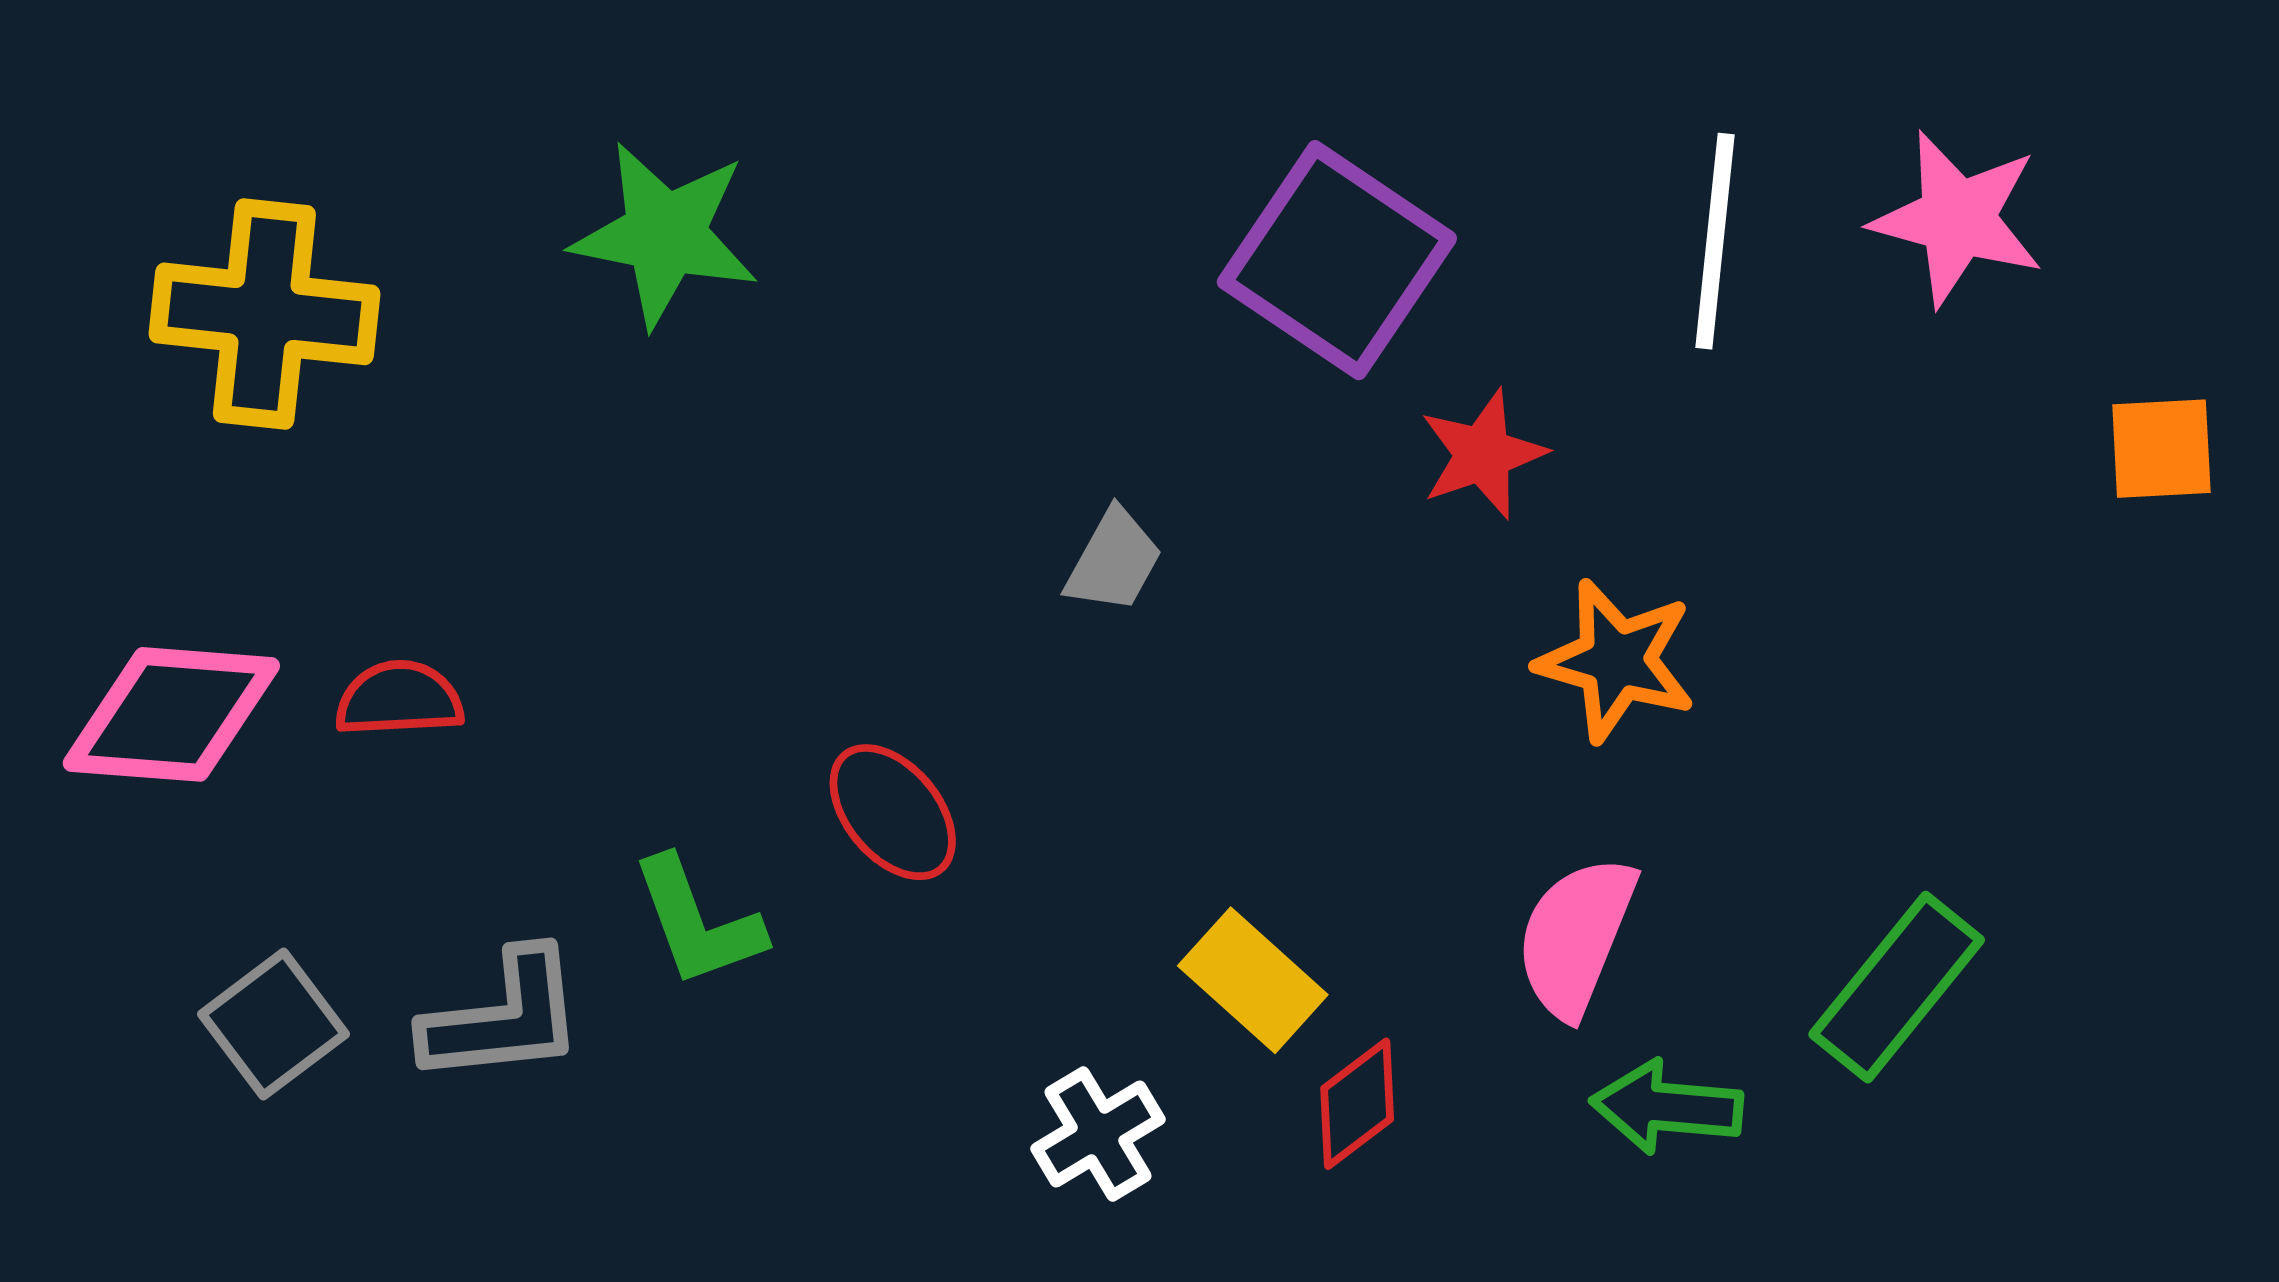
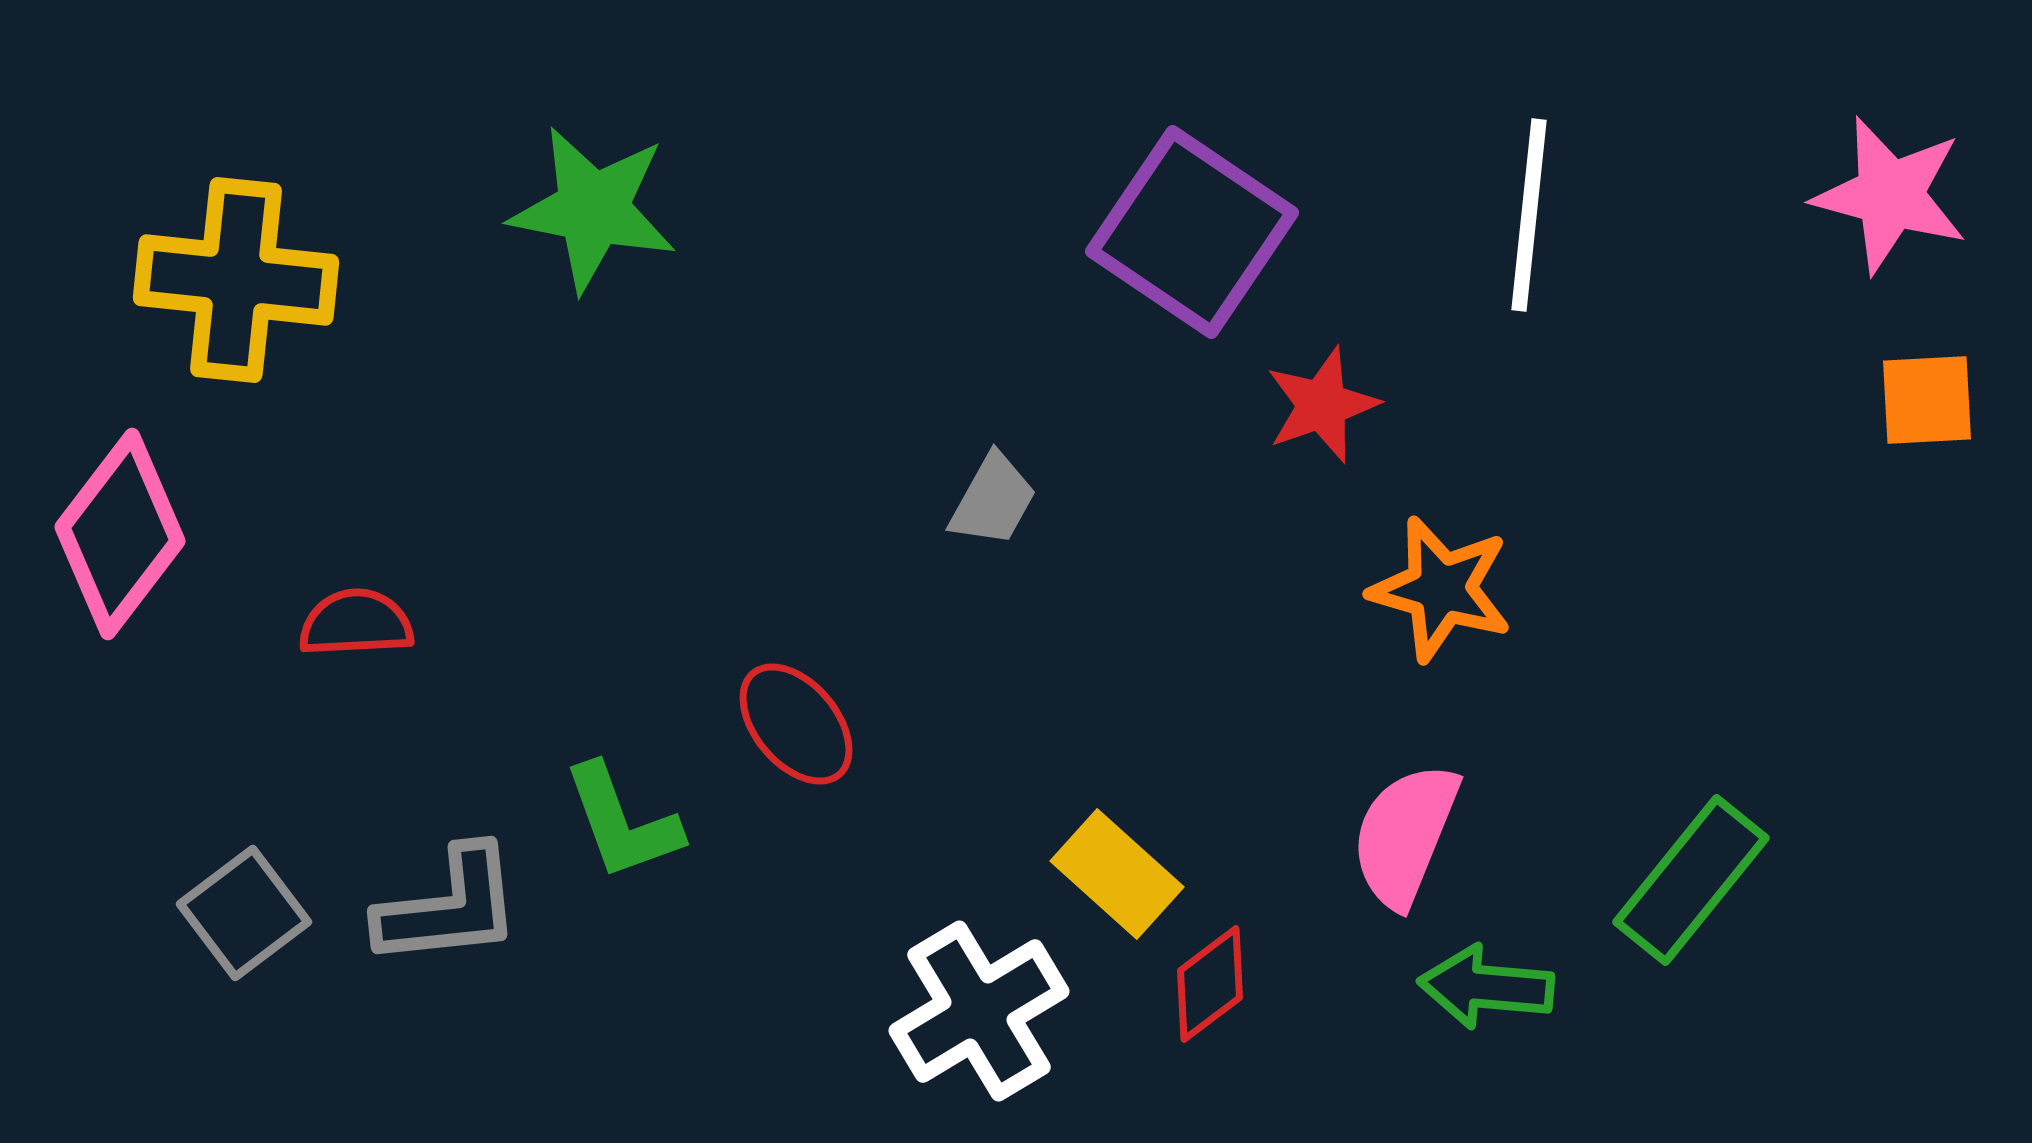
pink star: (1957, 219) -> (1890, 195), moved
pink diamond: (171, 714) -> (120, 534), moved, turned -57
white cross: (1098, 1134) -> (979, 1011), size x1.5

